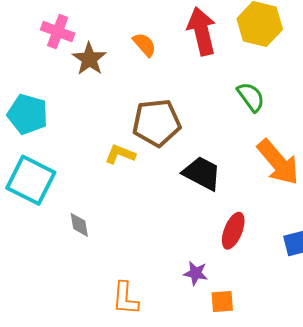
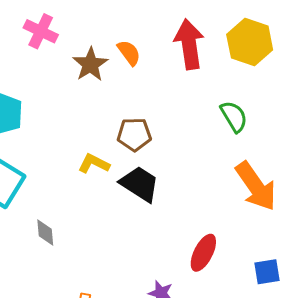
brown star: (89, 59) -> (90, 64), moved
brown pentagon: (157, 123) -> (134, 134), size x0.7
black trapezoid: (202, 173) -> (140, 184), moved

